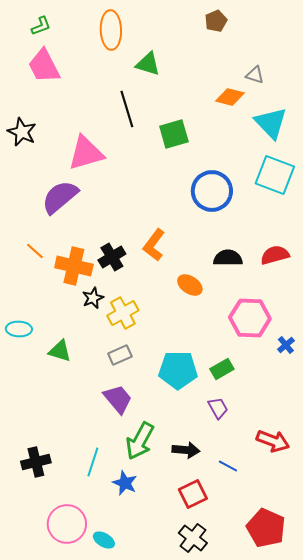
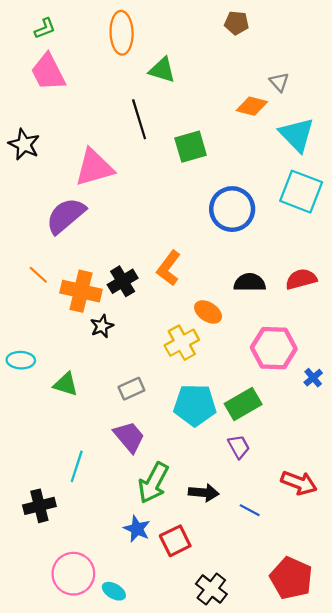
brown pentagon: (216, 21) -> (237, 23), turned 30
gray triangle: (255, 75) -> (279, 82), turned 30
yellow cross: (123, 313) -> (182, 343), moved
green rectangle: (222, 369) -> (243, 404), size x1.4
cyan line: (93, 462) -> (77, 466), moved
red square: (193, 494) -> (175, 541), moved

